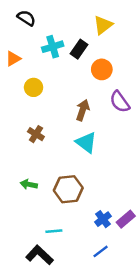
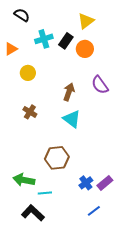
orange circle: (102, 69) -> (85, 49), moved
green arrow: (29, 184) -> (24, 180), moved, size x1.5
blue line: (101, 251) -> (94, 211), moved

